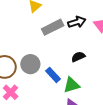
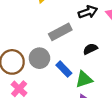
gray rectangle: (53, 27) -> (60, 32), moved

